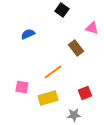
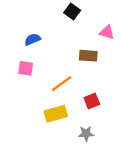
brown rectangle: (76, 48) -> (88, 56), turned -49
pink square: (22, 87) -> (26, 68), moved
red square: (85, 93) -> (92, 101), moved

